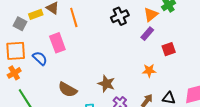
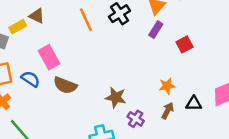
orange line: (74, 17) -> (86, 20), moved
orange star: (149, 71) -> (167, 86), moved
brown semicircle: (68, 90) -> (65, 85), moved

